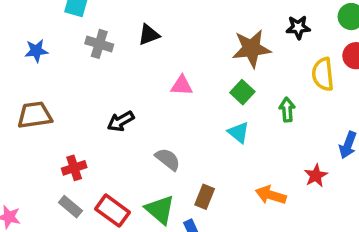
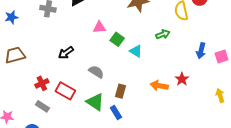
green square: (242, 92) -> (117, 39), moved
green arrow: (287, 110) -> (163, 34), turned 80
red star: (316, 175) -> (182, 79), moved
red rectangle: (113, 211) -> (65, 91), moved

